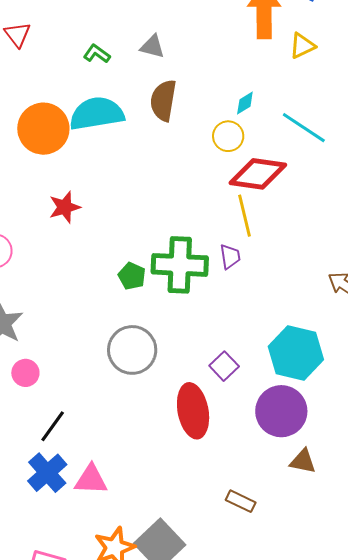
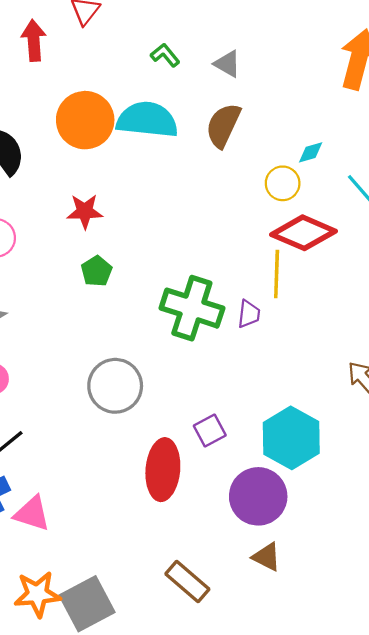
green pentagon: (132, 276) -> (97, 271), moved
brown rectangle: (241, 501) -> (187, 581), size x1.4

